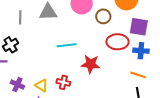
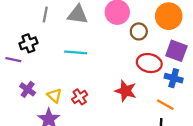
cyan line: (67, 45) -> (76, 52), moved
red star: (91, 64) -> (126, 91), moved
red cross: (63, 82) -> (80, 97), turned 32

